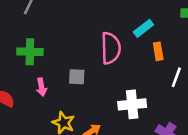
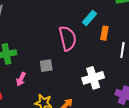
orange rectangle: (158, 51) -> (104, 33), turned 32
pink arrow: (42, 87) -> (21, 79), turned 48

